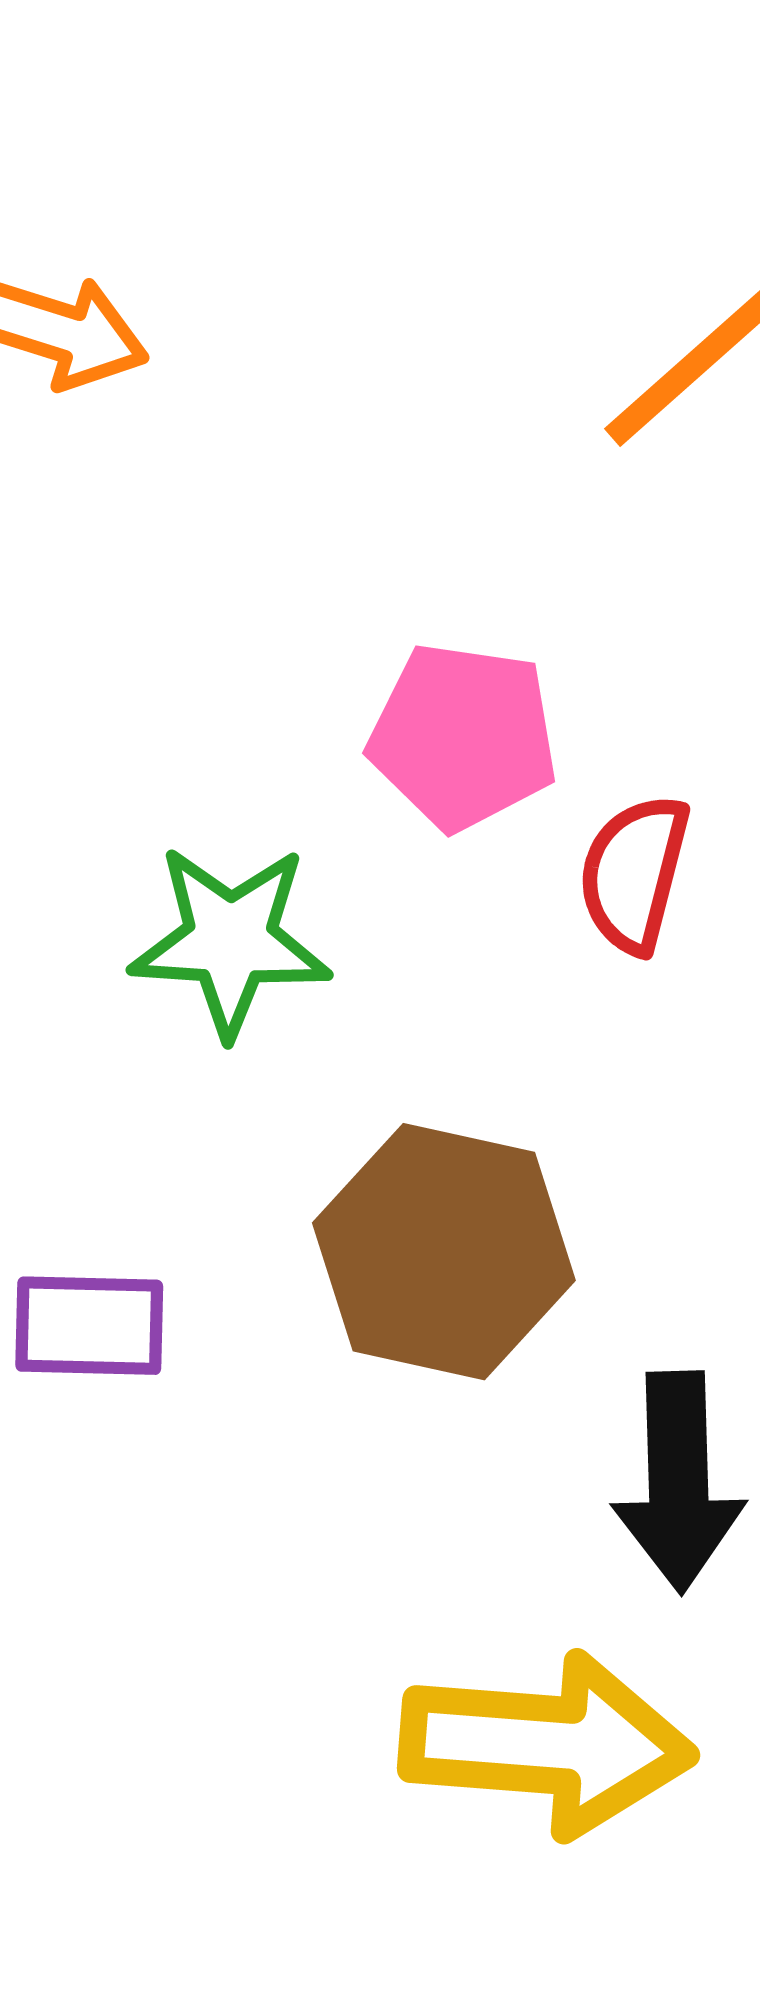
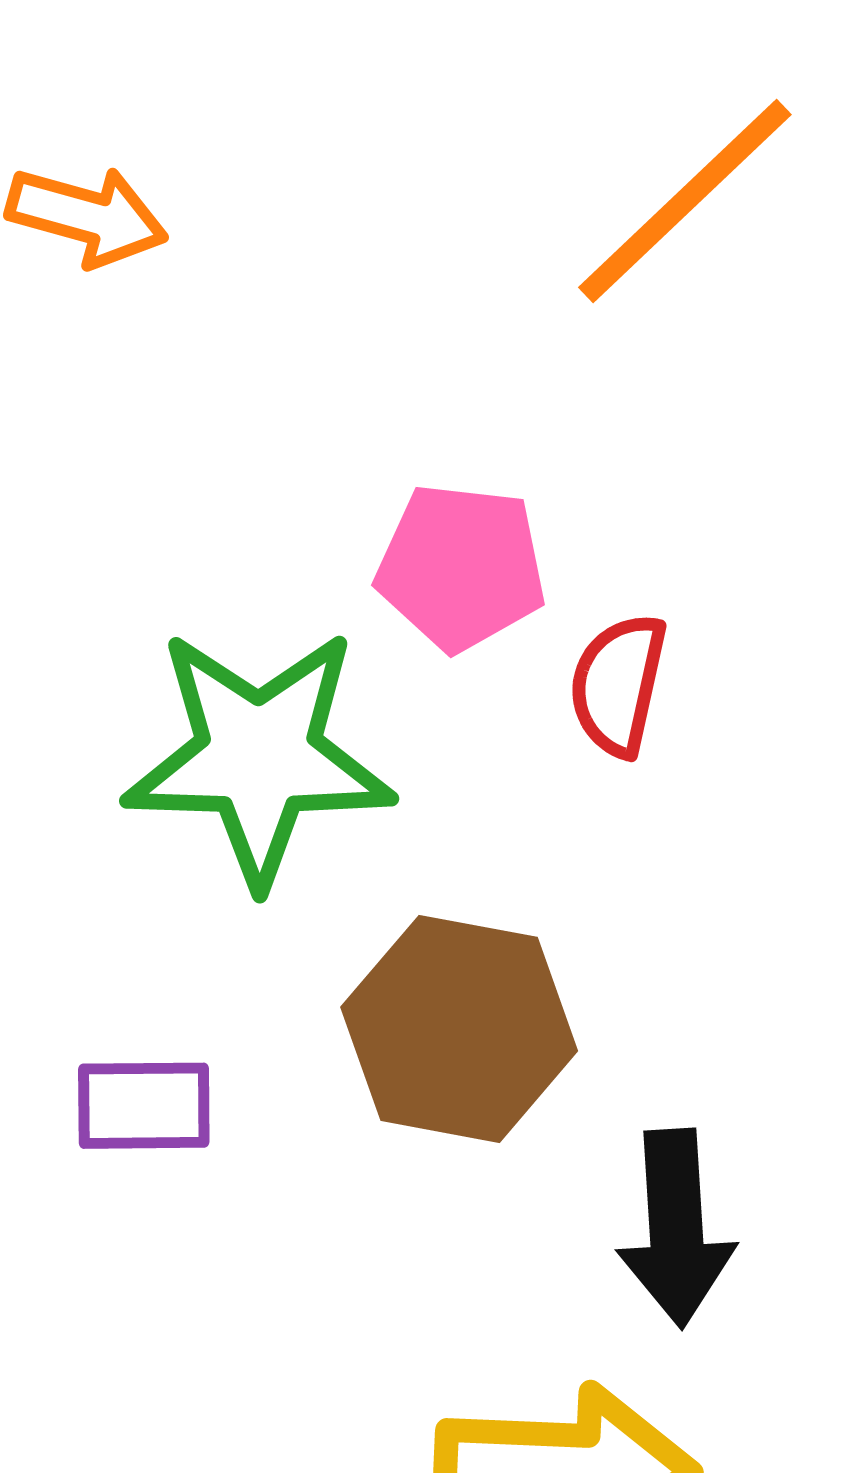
green star: (230, 941) -> (259, 757), size x1.5

